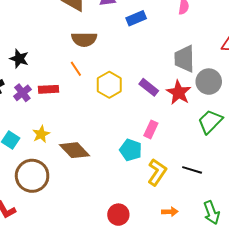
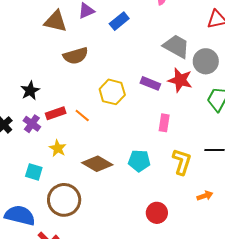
black star: (19, 59) -> (30, 91), moved, turned -30
gray trapezoid: (184, 59) -> (176, 46), turned 136
orange line: (76, 69) -> (82, 115), moved
yellow star: (41, 134) -> (58, 148), moved
cyan pentagon: (131, 150) -> (139, 161), moved

